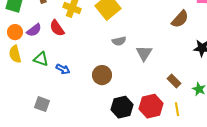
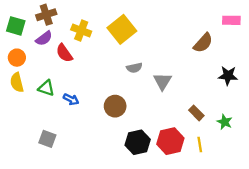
purple semicircle: (34, 30) -> (44, 38), moved

